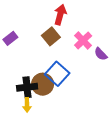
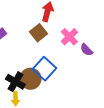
black cross: (27, 87) -> (15, 82), turned 36

